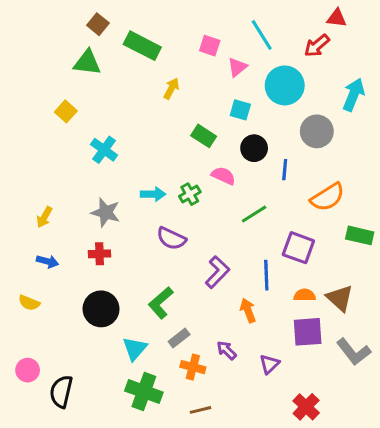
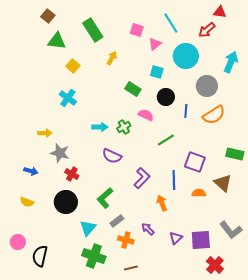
brown square: (98, 24) -> (48, 16), moved
green rectangle: (142, 46) -> (93, 30), turned 30
yellow square: (66, 111) -> (73, 66), moved
orange semicircle: (328, 197) -> (214, 115), moved
gray star: (106, 212) -> (60, 153), moved
yellow arrow: (44, 217) -> (45, 133), moved, turned -120
red cross: (99, 254) -> (72, 174), moved, turned 32
brown triangle: (340, 298) -> (223, 183), moved
yellow semicircle: (29, 303) -> (27, 202), moved
purple square: (308, 332) -> (201, 240), moved
red cross: (306, 407) -> (215, 265), moved

